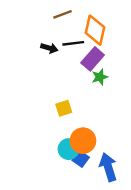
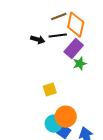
brown line: (63, 14) -> (59, 17), moved

